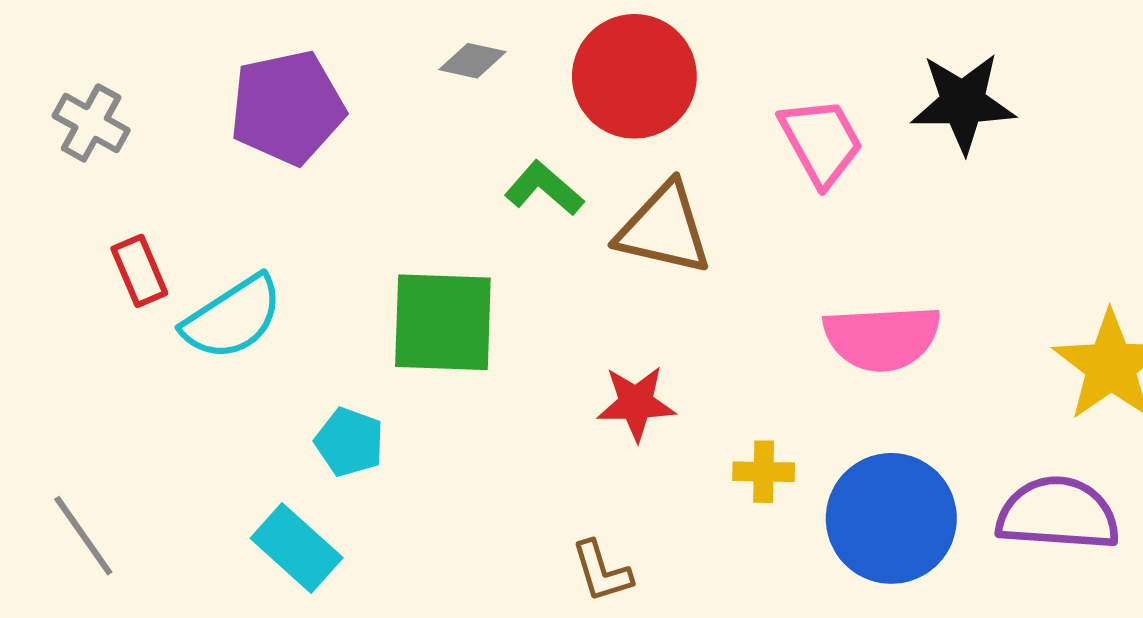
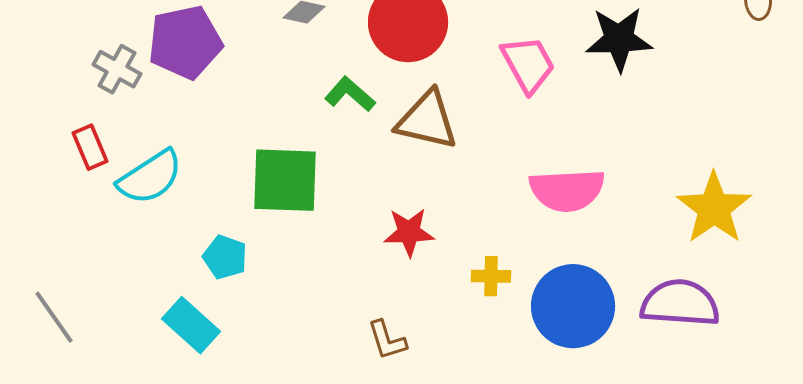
gray cross: (91, 123) -> (117, 69), moved

